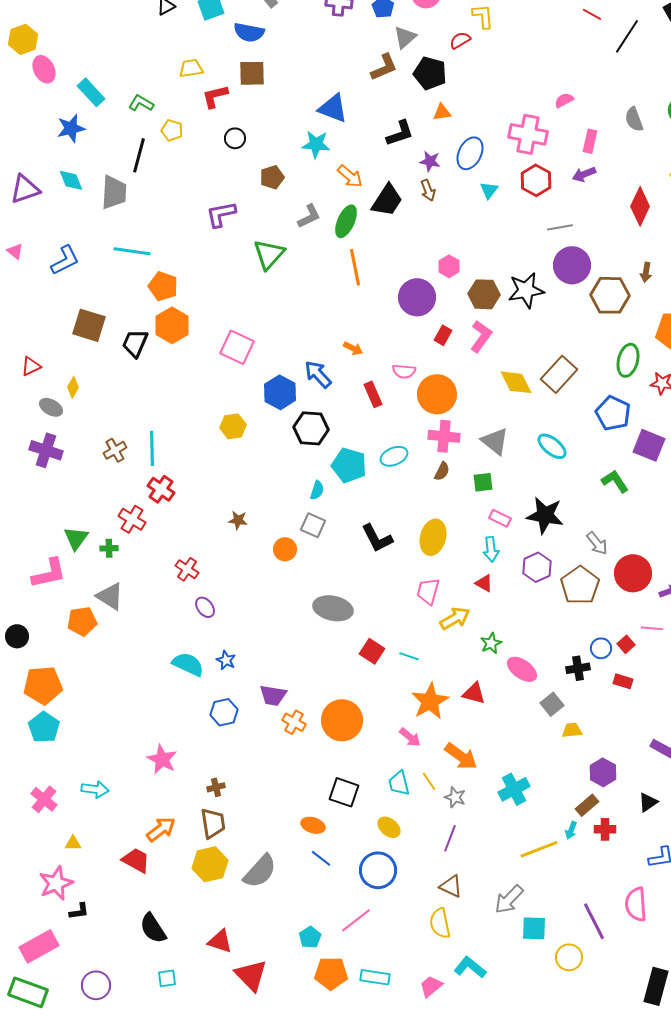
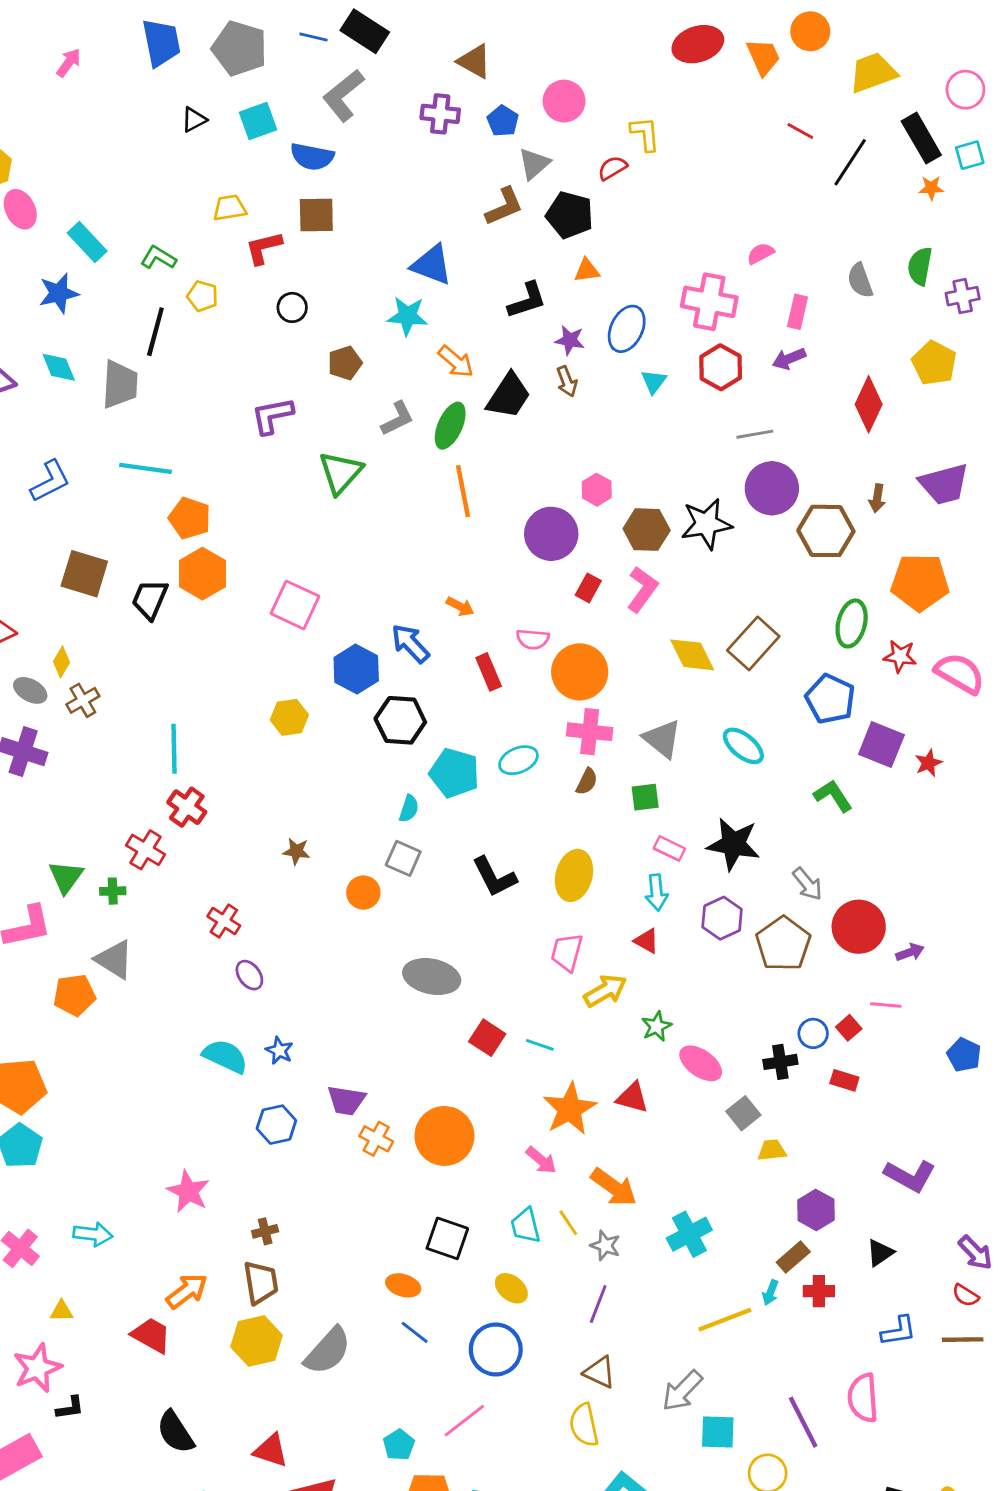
brown cross: (115, 450) -> (83, 700), moved

